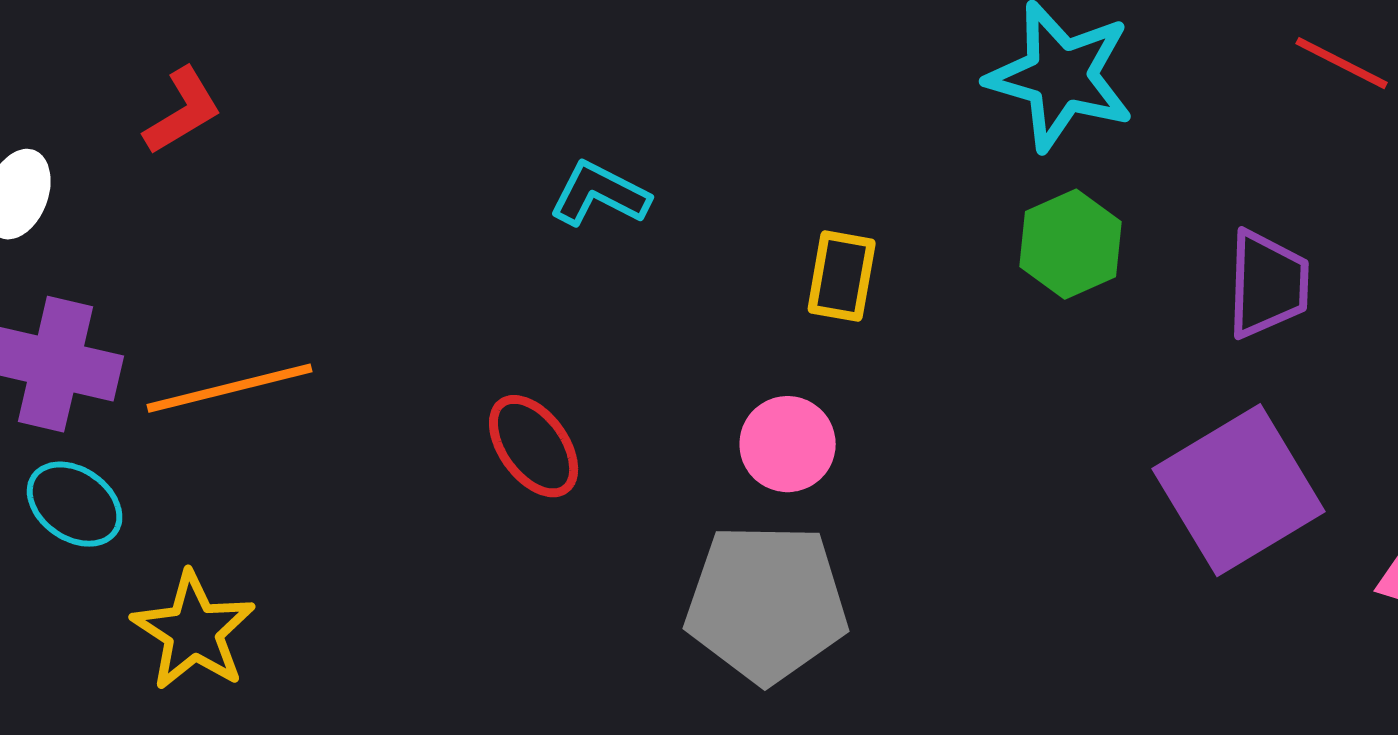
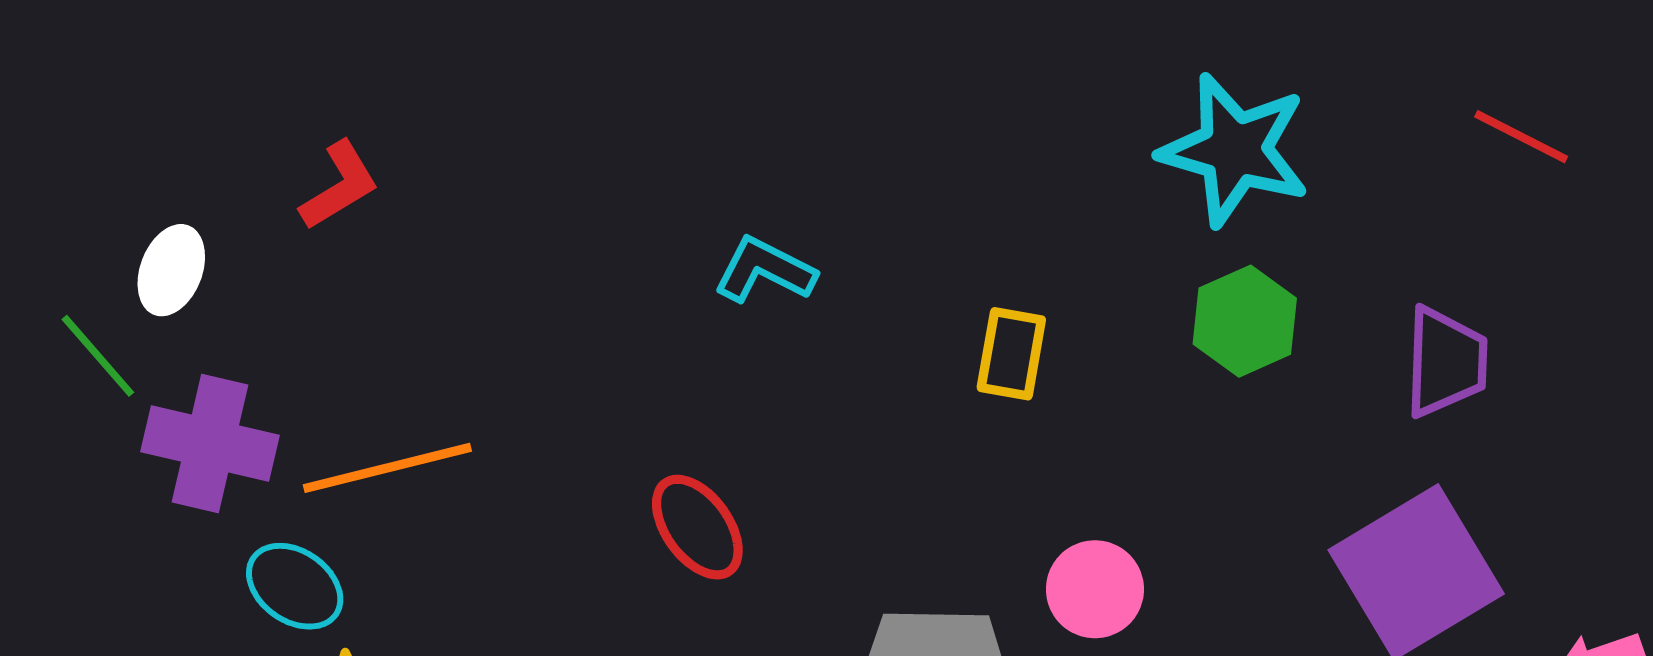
pink circle: (788, 444) -> (1095, 589), moved
cyan ellipse: (75, 504) -> (295, 586), moved

